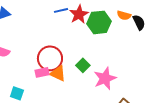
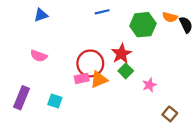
red star: (79, 14) -> (121, 54), moved
orange triangle: (58, 73) -> (99, 80), turned -48
pink star: (105, 78) -> (149, 85), size x0.6

